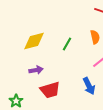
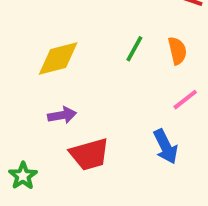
green line: (67, 44) -> (134, 49), moved

